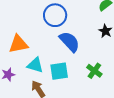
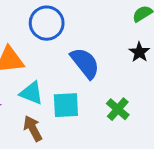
blue circle: (55, 15) -> (47, 23), moved

